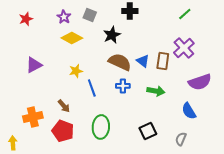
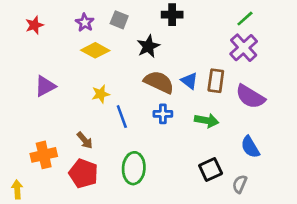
purple cross: (184, 48) -> (244, 48), moved
purple semicircle: (200, 82) -> (250, 97), moved, turned 50
black square: (148, 131) -> (211, 169), moved

